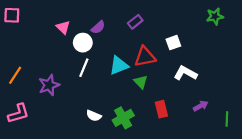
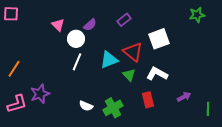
white square: (173, 43) -> (159, 39), size x1.5
red triangle: (145, 57) -> (133, 52), turned 50
white L-shape: (185, 73) -> (157, 74), moved
purple star: (49, 85) -> (40, 94), moved

